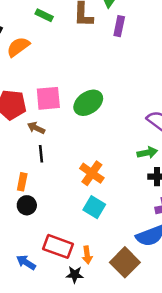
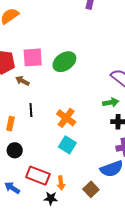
black line: (41, 154) -> (31, 110), moved
black circle: (27, 205) -> (15, 150), moved
brown square: (125, 262) -> (91, 189), size x0.7

